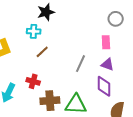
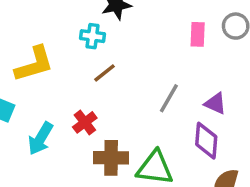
pink rectangle: (106, 42) -> (198, 34), moved
red cross: (33, 81) -> (85, 122), turned 32

